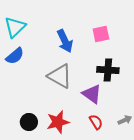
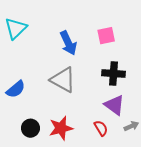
blue semicircle: (15, 56) -> (16, 89), moved
purple triangle: (92, 94) -> (115, 105), moved

